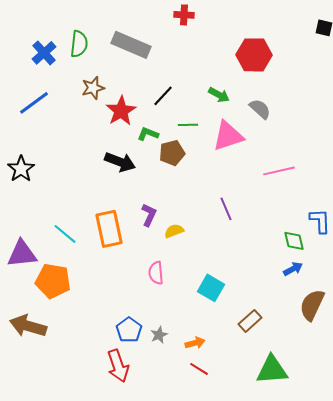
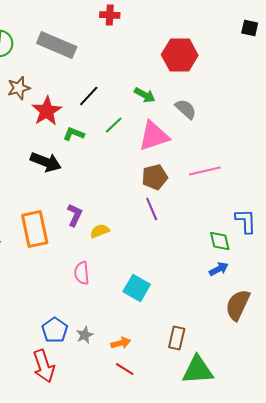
green line: (188, 125) -> (114, 125), turned -42
brown pentagon: (172, 153) -> (155, 177), moved
brown rectangle: (250, 321) -> (177, 338), moved, turned -35

